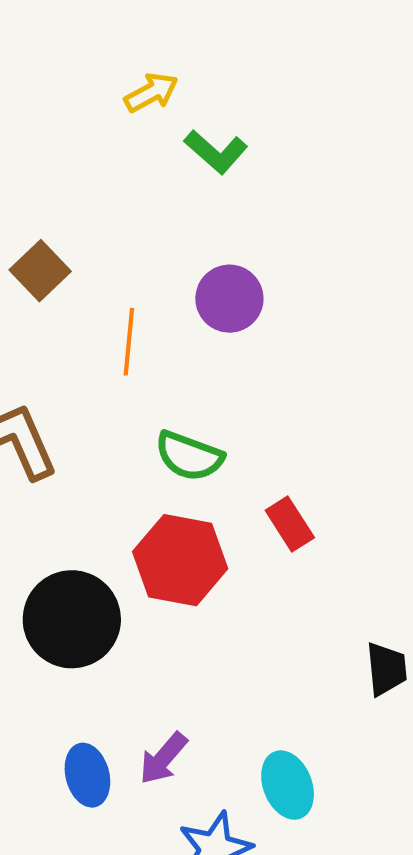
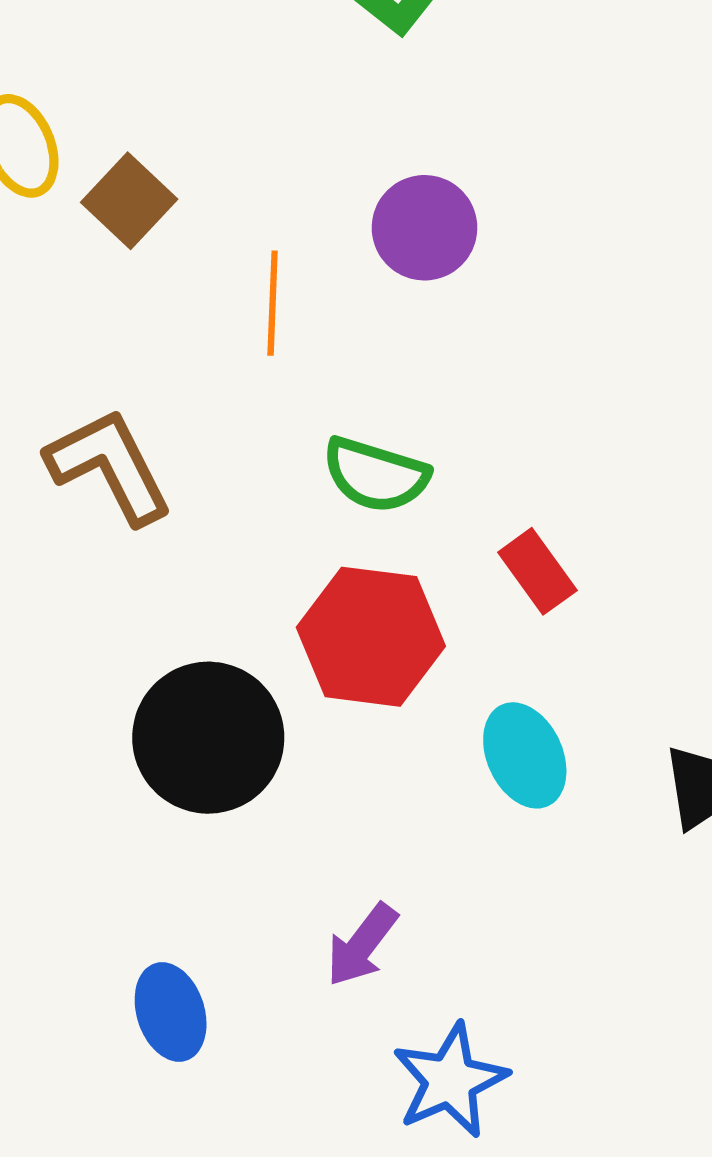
blue ellipse: (87, 775) -> (171, 1012), moved
cyan ellipse: (288, 785) -> (525, 755), moved

